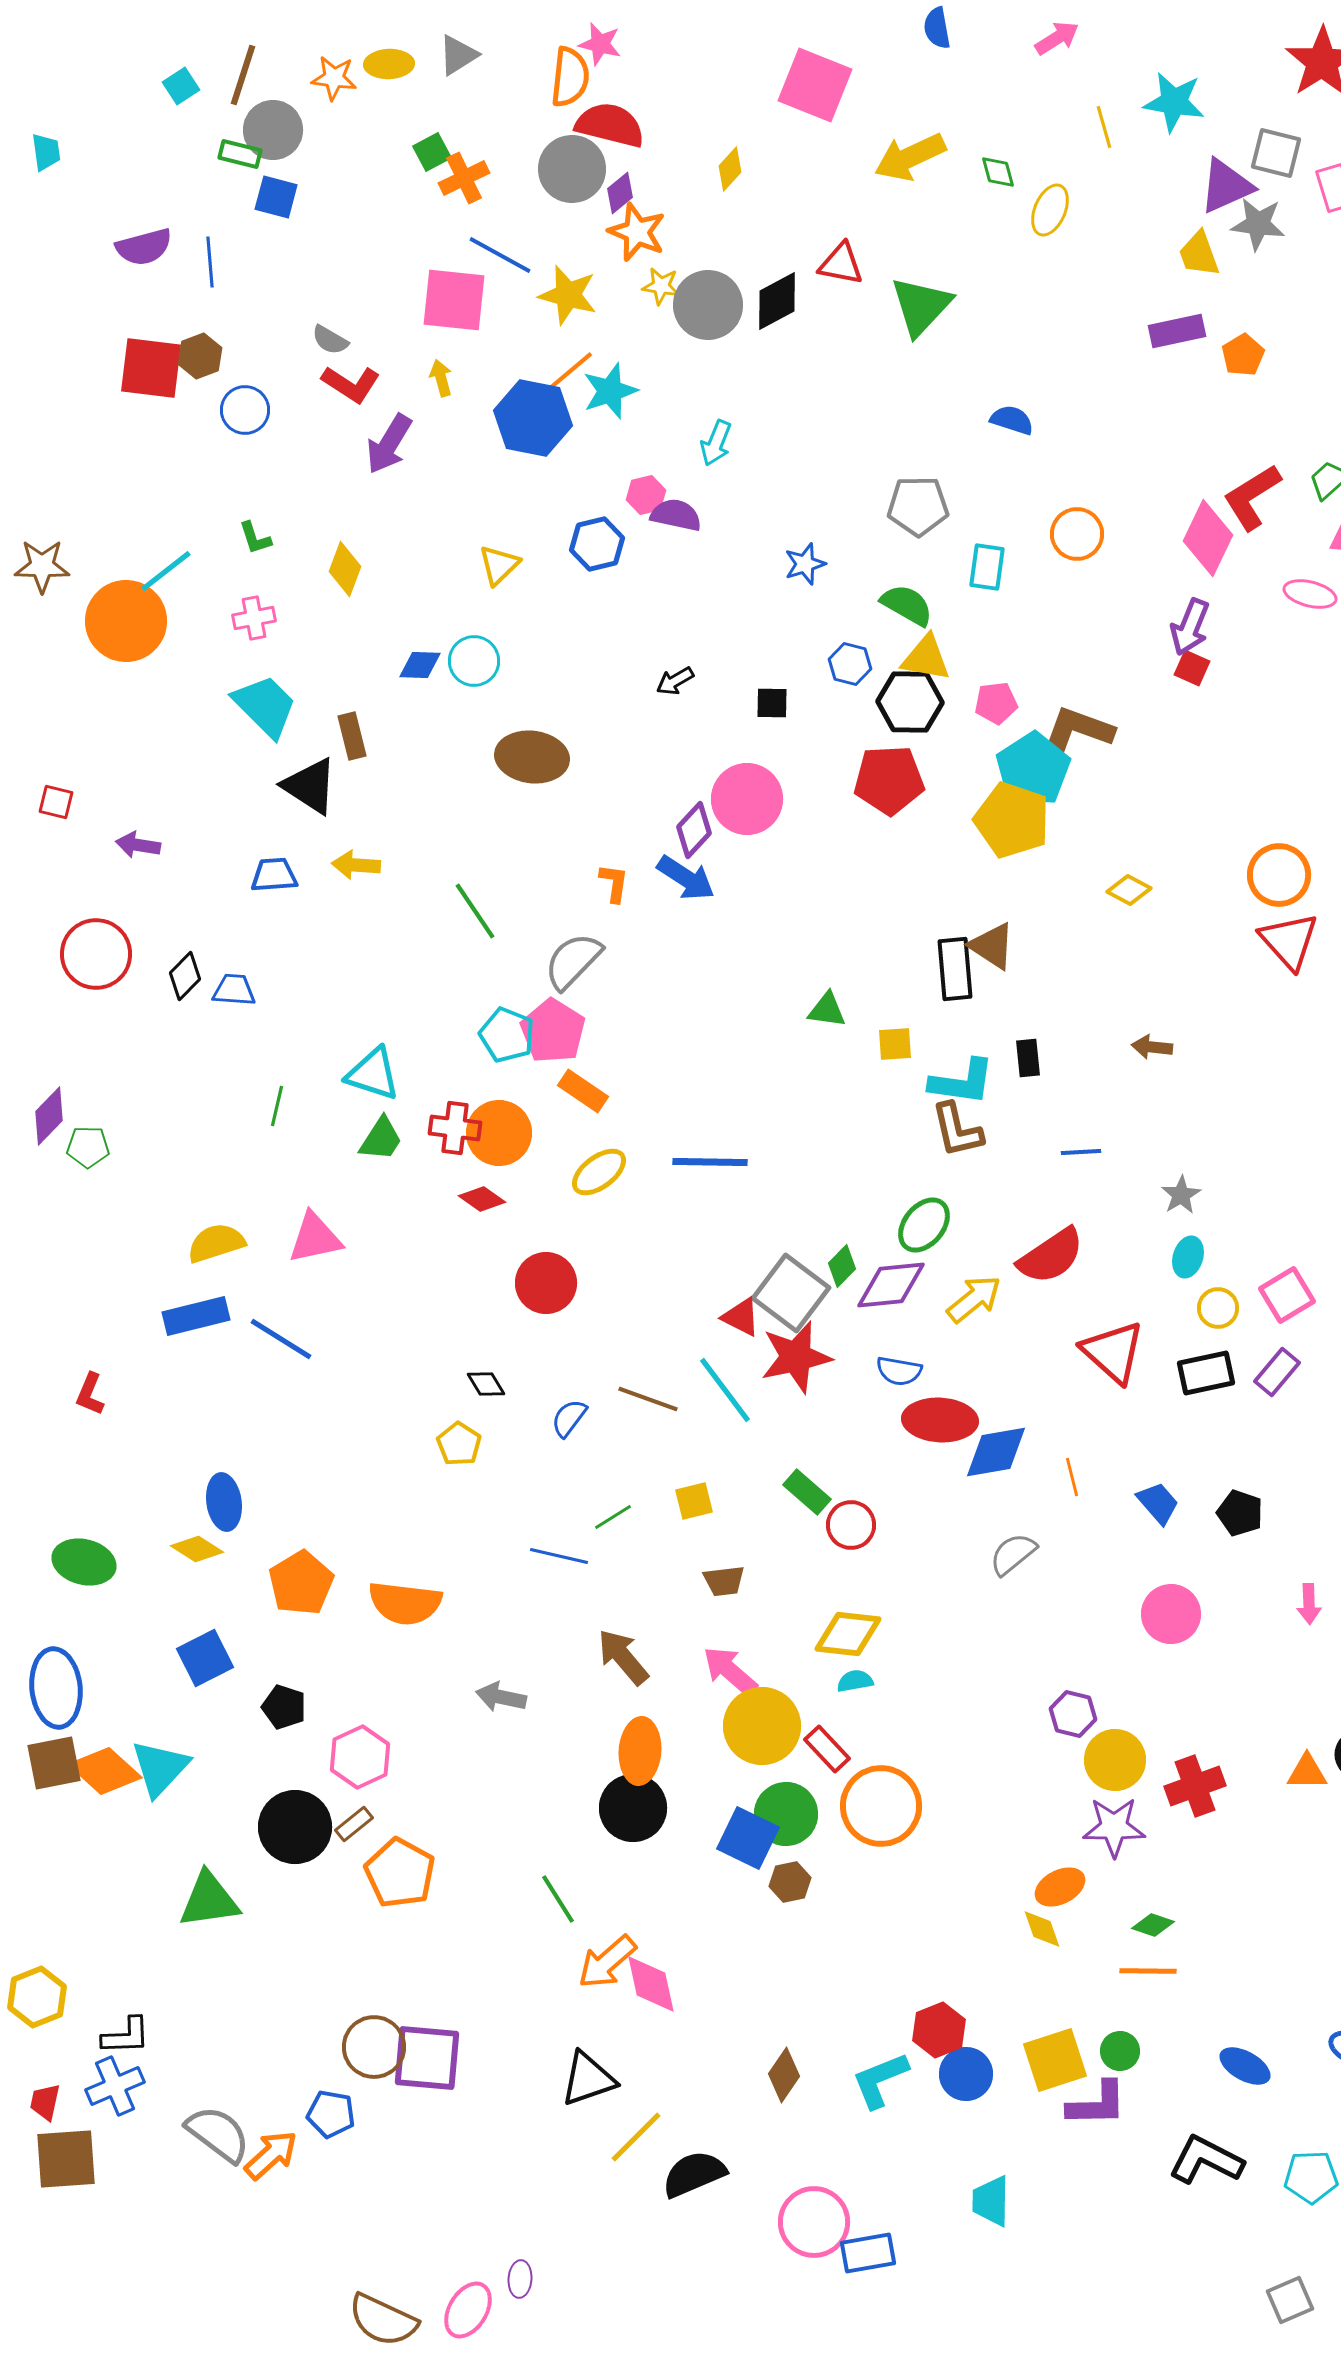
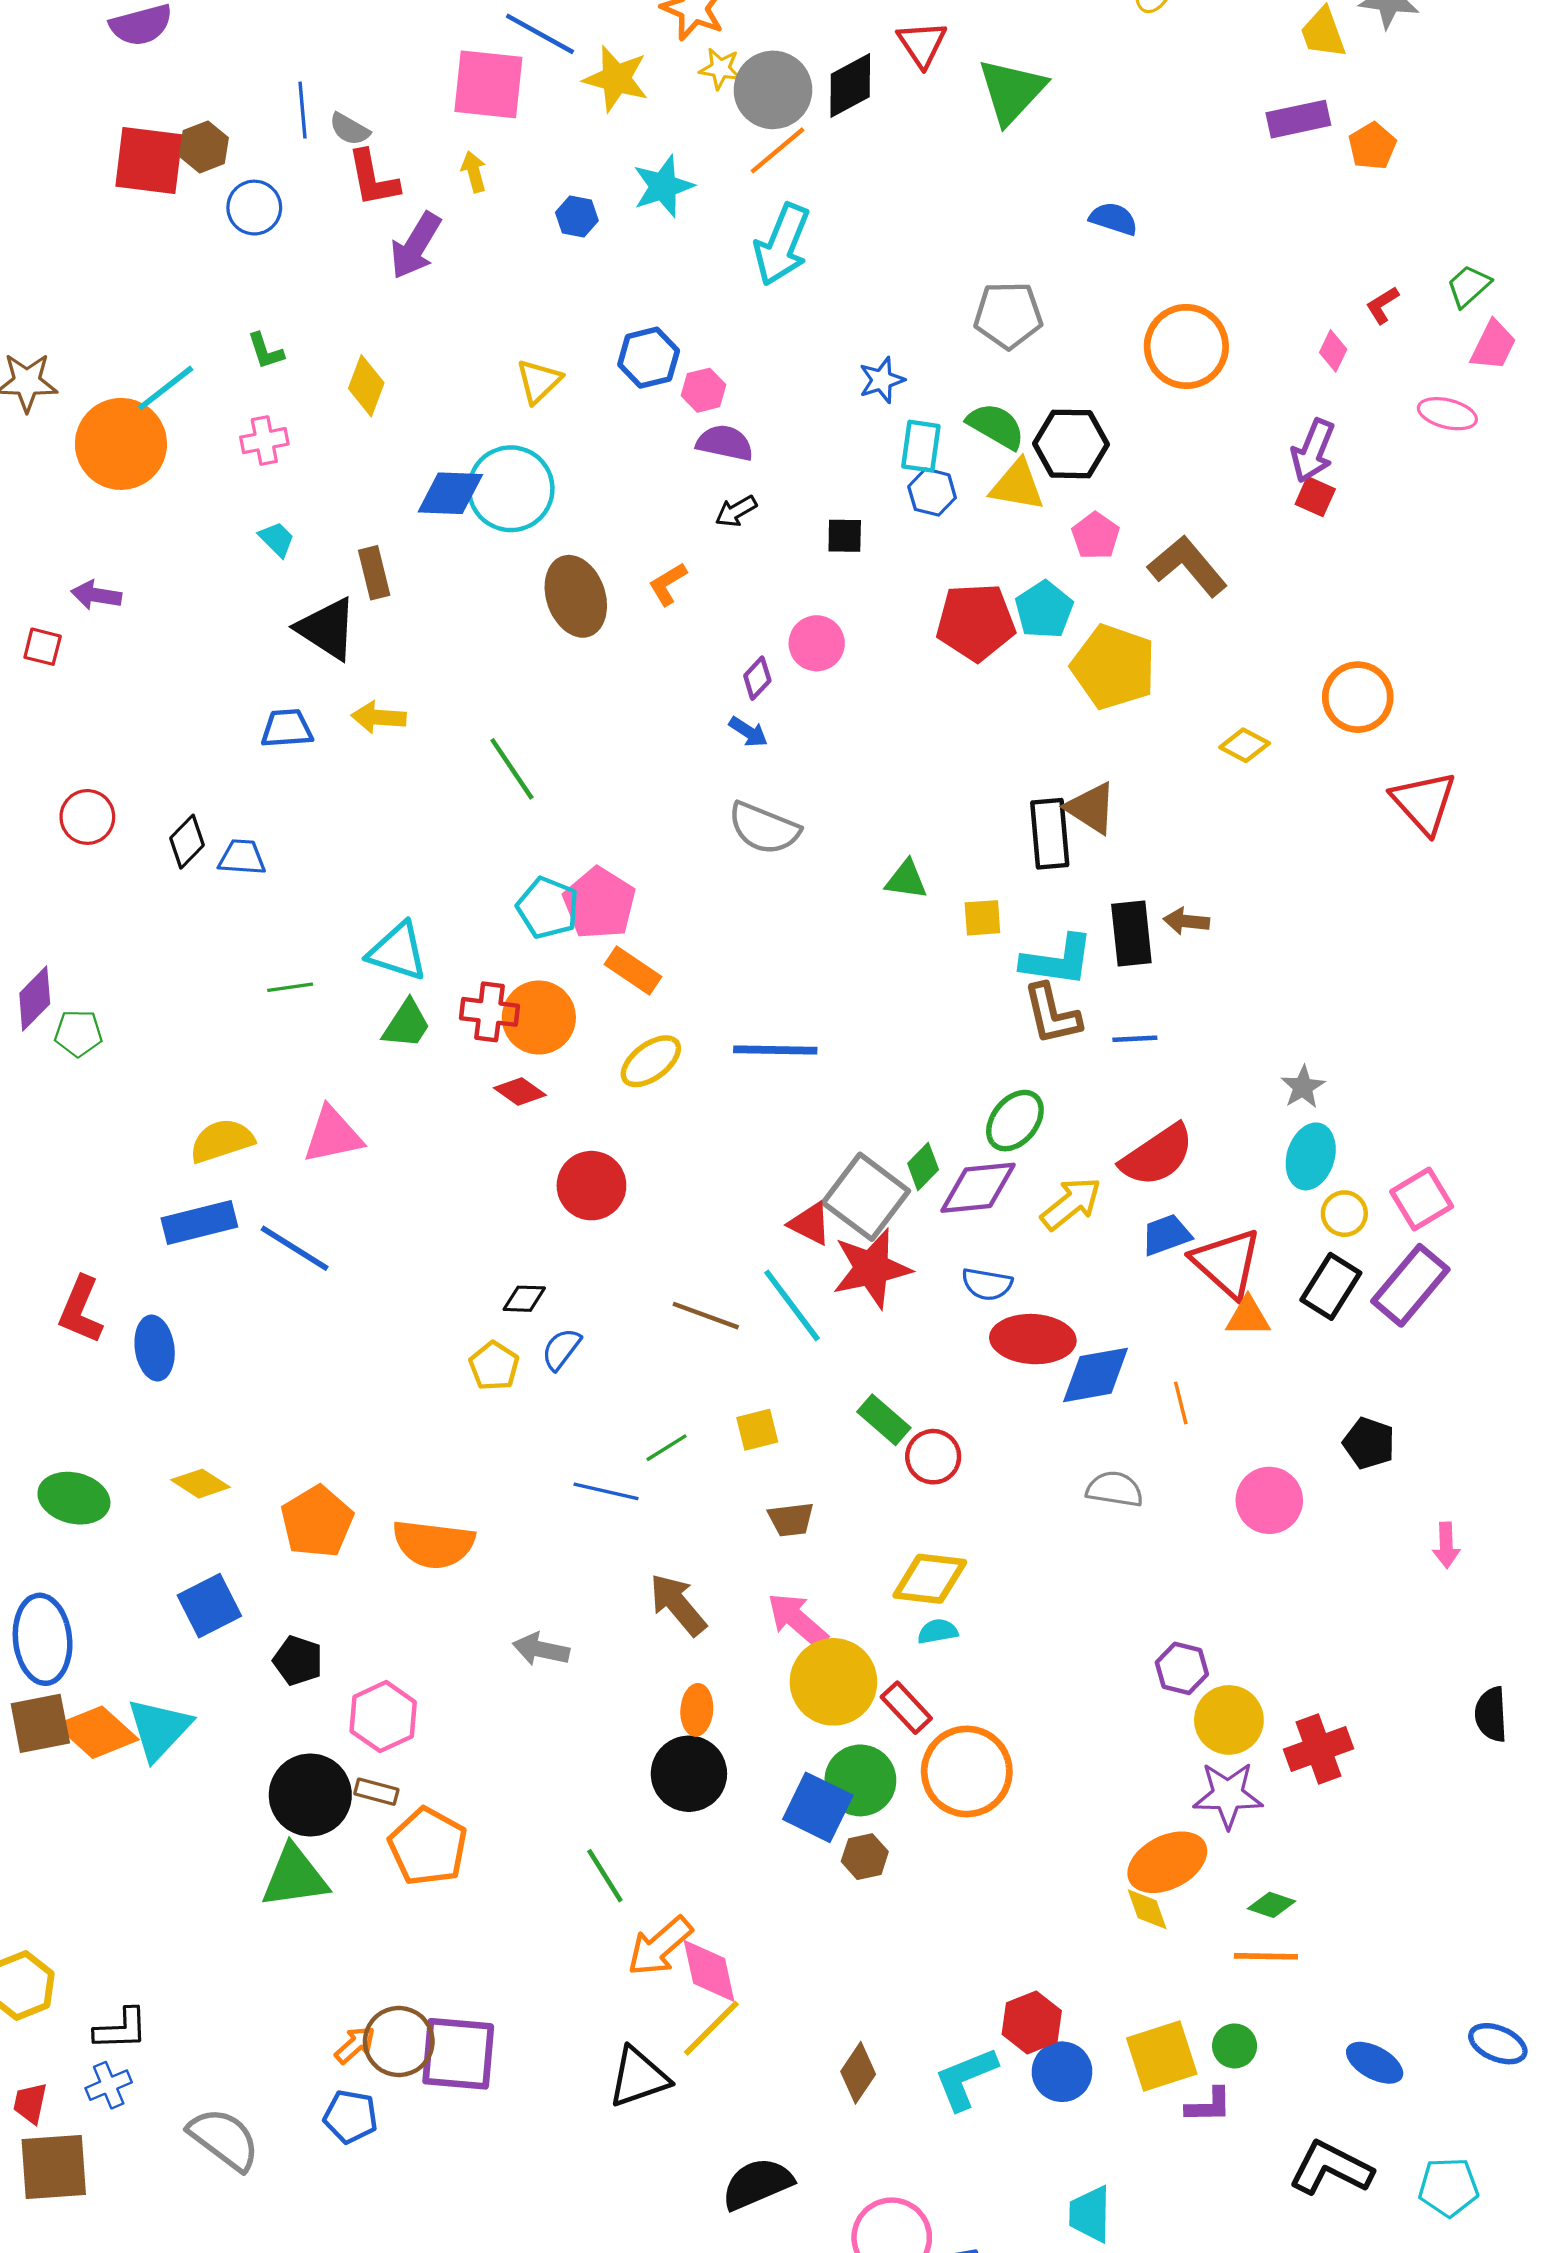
blue line: (210, 262) -> (302, 110), moved
red triangle: (841, 264) -> (922, 44), turned 45
orange line: (568, 373) -> (777, 150), moved
red L-shape: (351, 384) -> (373, 178), turned 46
blue hexagon: (533, 418) -> (577, 217), size x0.5
cyan arrow: (716, 443) -> (782, 245), size x1.6
pink hexagon: (646, 495) -> (704, 390), moved
red L-shape: (1252, 497) -> (1382, 305), size x0.5
purple semicircle: (676, 515) -> (725, 443), moved
orange circle: (1077, 534) -> (1186, 346), size x1.4
pink diamond: (1208, 538) -> (1333, 351), size x0.5
cyan rectangle: (987, 567) -> (921, 446), moved
cyan circle: (474, 661) -> (511, 489), size x1.5
blue diamond: (420, 665) -> (450, 493), size x1.4
black hexagon: (910, 702) -> (1071, 444), moved
pink pentagon: (996, 703) -> (1096, 536), turned -30
cyan trapezoid: (265, 706) -> (277, 539), size x0.5
brown L-shape: (1078, 730) -> (1187, 566), turned 30
brown ellipse: (532, 757) -> (576, 596), turned 64
cyan pentagon: (1033, 769) -> (1044, 610), moved, size x0.7
pink circle: (747, 799) -> (817, 643), size x0.7
purple diamond: (694, 830) -> (757, 678), size x0.7
purple arrow: (138, 845) -> (96, 595), moved
orange circle: (1279, 875) -> (1358, 697), moved
blue arrow: (686, 878) -> (748, 732), size x0.6
orange L-shape: (614, 883) -> (668, 584), moved, turned -129
red circle: (96, 954) -> (87, 817), size x0.7
gray semicircle: (573, 961) -> (764, 828), moved, turned -112
brown arrow: (1152, 1047) -> (1186, 921), moved
black rectangle: (1028, 1058) -> (1131, 933), size x1.5
green line: (277, 1106) -> (290, 987), turned 69
blue line: (1081, 1152) -> (1135, 1039), moved
cyan ellipse: (1188, 1257) -> (1311, 1156), size x1.4
purple rectangle: (1277, 1372) -> (1410, 1285), size x1.5
black rectangle: (1206, 1373) -> (1331, 1286), turned -46
black diamond: (486, 1384) -> (524, 1299), turned -57
red L-shape: (90, 1394) -> (81, 1310), size x1.4
blue semicircle: (569, 1418) -> (561, 1349), moved
blue ellipse: (224, 1502) -> (155, 1348), moved
blue trapezoid: (1158, 1503) -> (1166, 1235), moved, turned -69
gray semicircle: (1013, 1554) -> (1115, 1489), turned 48
pink circle: (1171, 1614) -> (1269, 1500), moved
orange ellipse: (640, 1751) -> (697, 1710), size x0.7
orange triangle: (1307, 1772) -> (1248, 1317), moved
brown rectangle: (354, 1824) -> (376, 1792), turned 54
orange ellipse: (1060, 1887) -> (1167, 1862), size x1.4
green triangle: (209, 1900) -> (295, 1877), moved
blue cross: (115, 2086) -> (109, 2085), size x0.7
purple L-shape: (1097, 2104) -> (1209, 2105), size x0.7
yellow line: (636, 2137) -> (711, 2028), moved
orange arrow: (271, 2155) -> (355, 2045), moved, size x0.7

